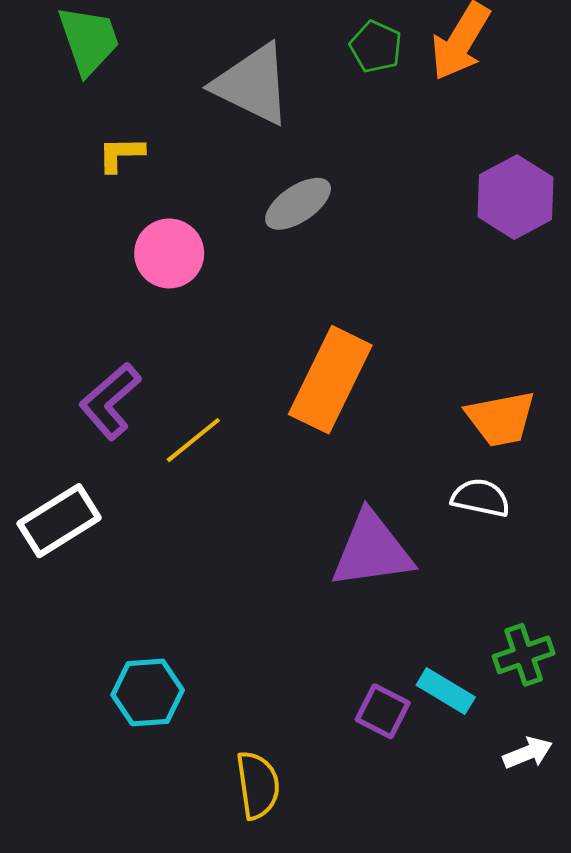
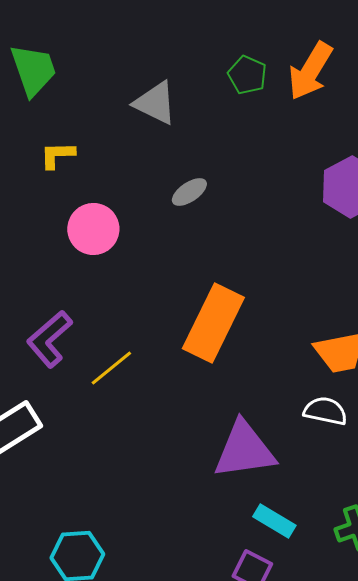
gray triangle: (252, 84) -> (155, 103), size x0.7
gray ellipse: (298, 204) -> (189, 192), size x0.7
cyan rectangle: (446, 691) -> (274, 521), moved

